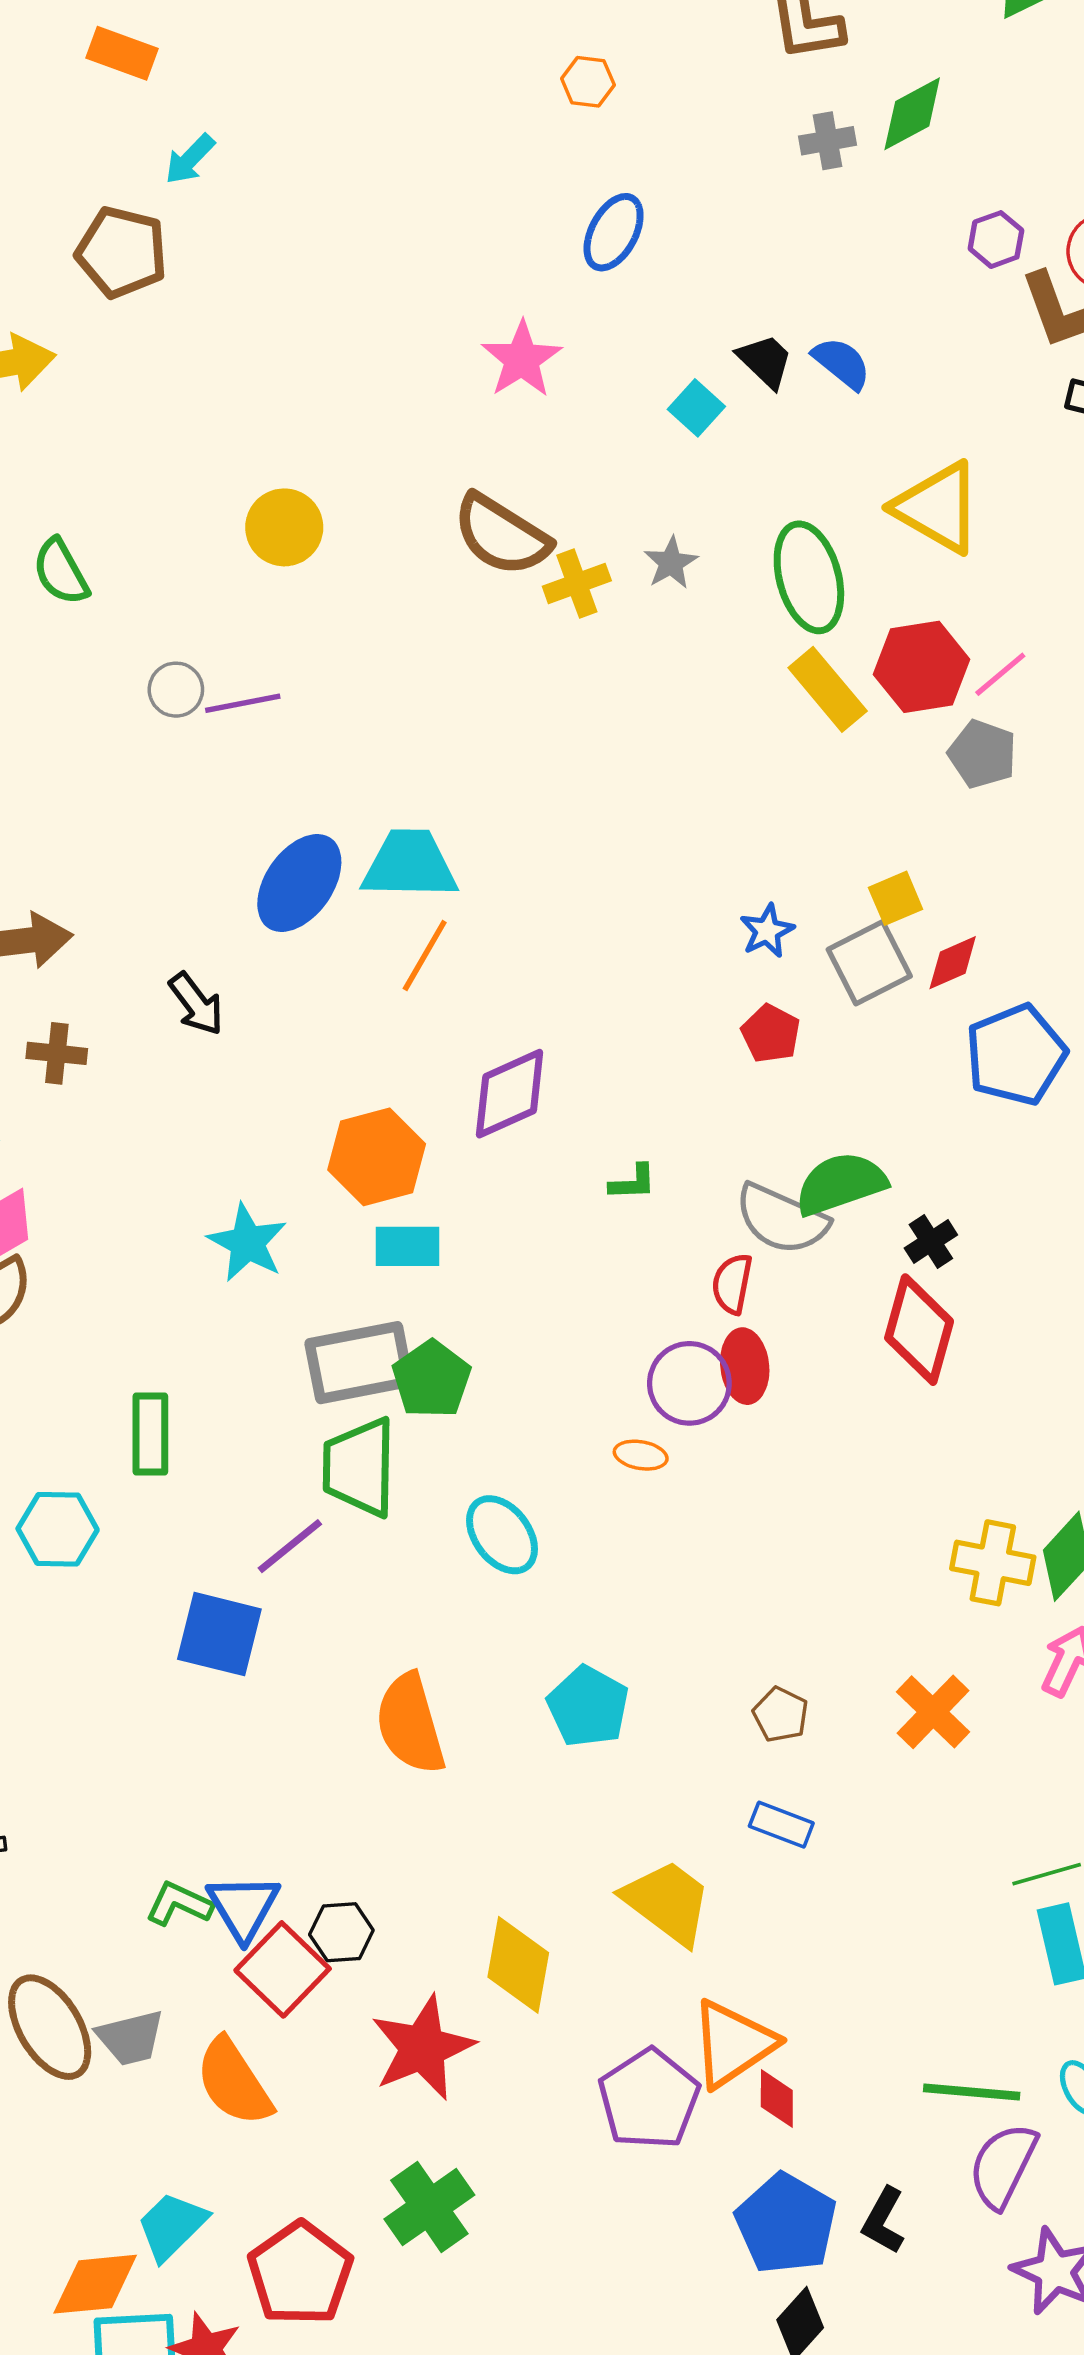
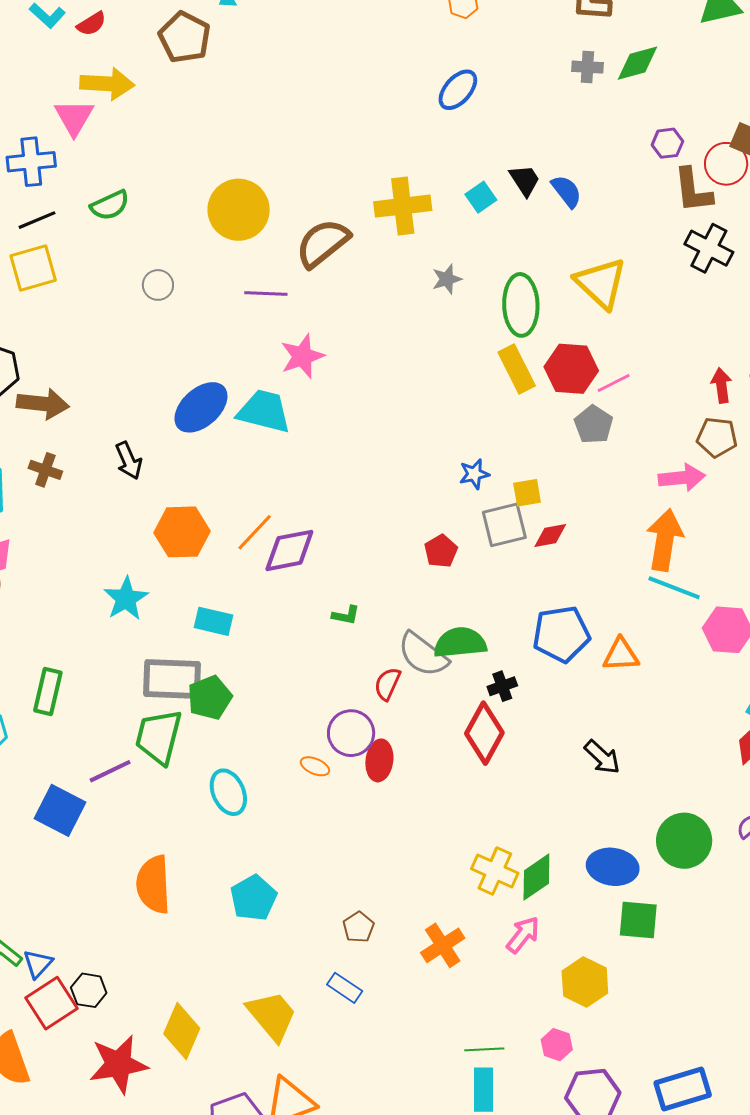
pink star: (522, 359) -> (302, 356), moved
yellow circle: (284, 527) -> (239, 210), size x1.4
brown semicircle: (502, 535) -> (323, 243), moved, turned 96
green semicircle: (61, 572) -> (110, 205), turned -99
yellow cross: (577, 583) -> (403, 206), moved, size x1.5
purple line: (243, 703) -> (266, 293), moved
blue star: (767, 931) -> (474, 474), moved
orange line: (425, 955) -> (255, 532), moved
blue pentagon: (1016, 1055) -> (561, 634), moved
orange hexagon: (377, 1157) -> (182, 532), moved
red ellipse: (745, 1366) -> (379, 760), moved
blue triangle: (243, 1907) -> (38, 964), size x0.7

